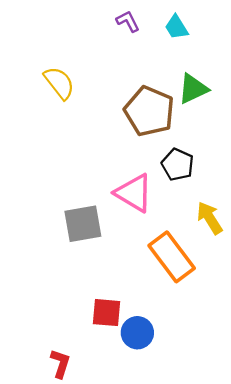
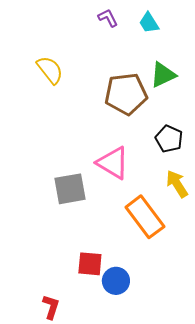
brown pentagon: (149, 111) -> (126, 94), turned -30
black pentagon: (178, 165) -> (169, 139), moved

